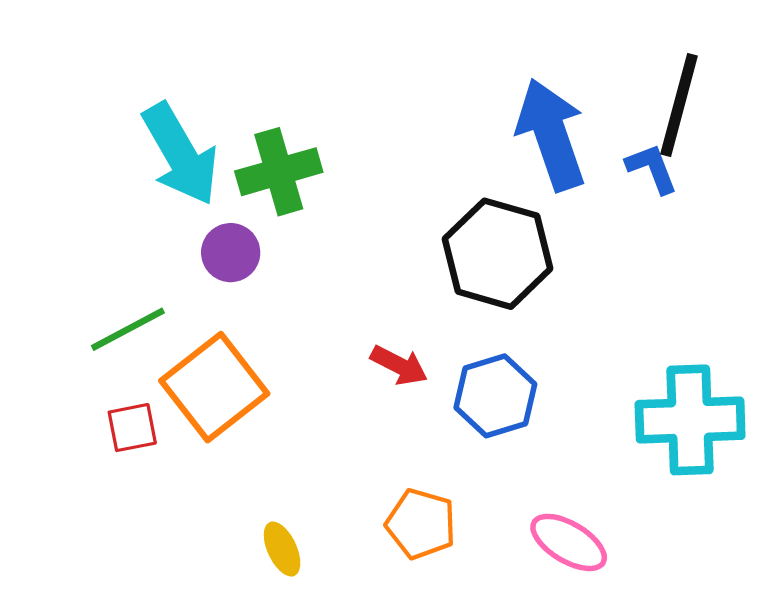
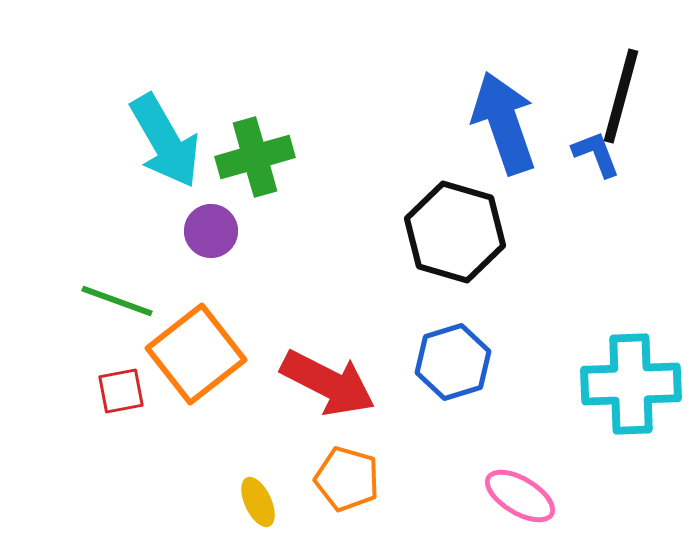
green line: (128, 329) -> (117, 301), turned 48
red arrow: (399, 365) -> (328, 383), moved, size x1.8
orange pentagon: (421, 524) -> (347, 479), moved

